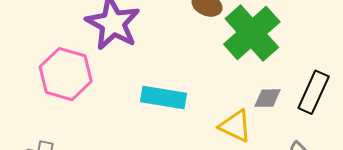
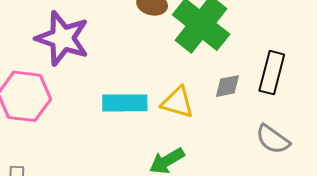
yellow triangle: (235, 126) -> (177, 102), moved

